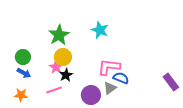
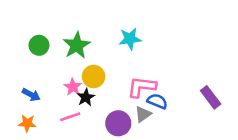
cyan star: (100, 30) -> (130, 39), turned -30
green circle: (23, 57) -> (39, 45), moved
yellow circle: (63, 57) -> (94, 76), moved
purple rectangle: (171, 82) -> (211, 97), moved

